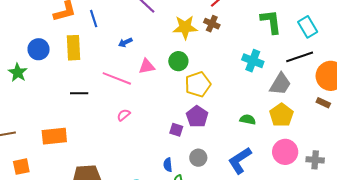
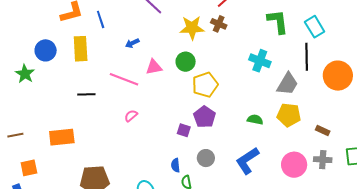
black line: (300, 57) -> (307, 57), turned -72
brown rectangle: (323, 103) -> (323, 130), moved
yellow pentagon: (281, 115) -> (289, 115), turned -30
pink circle: (285, 152) -> (294, 165), moved

